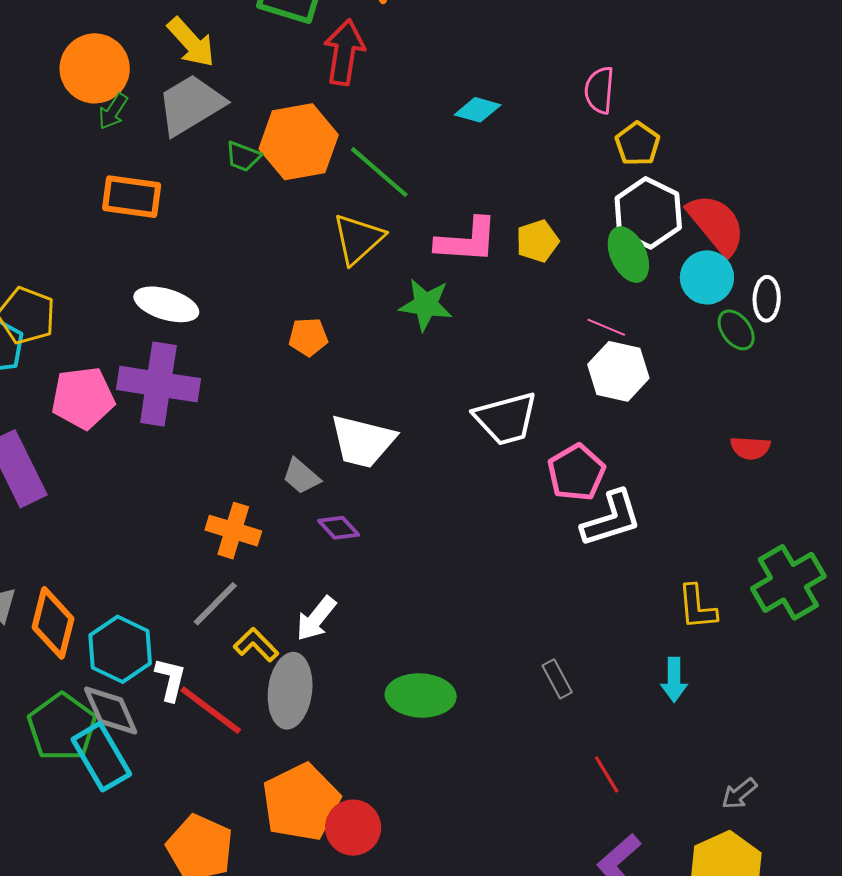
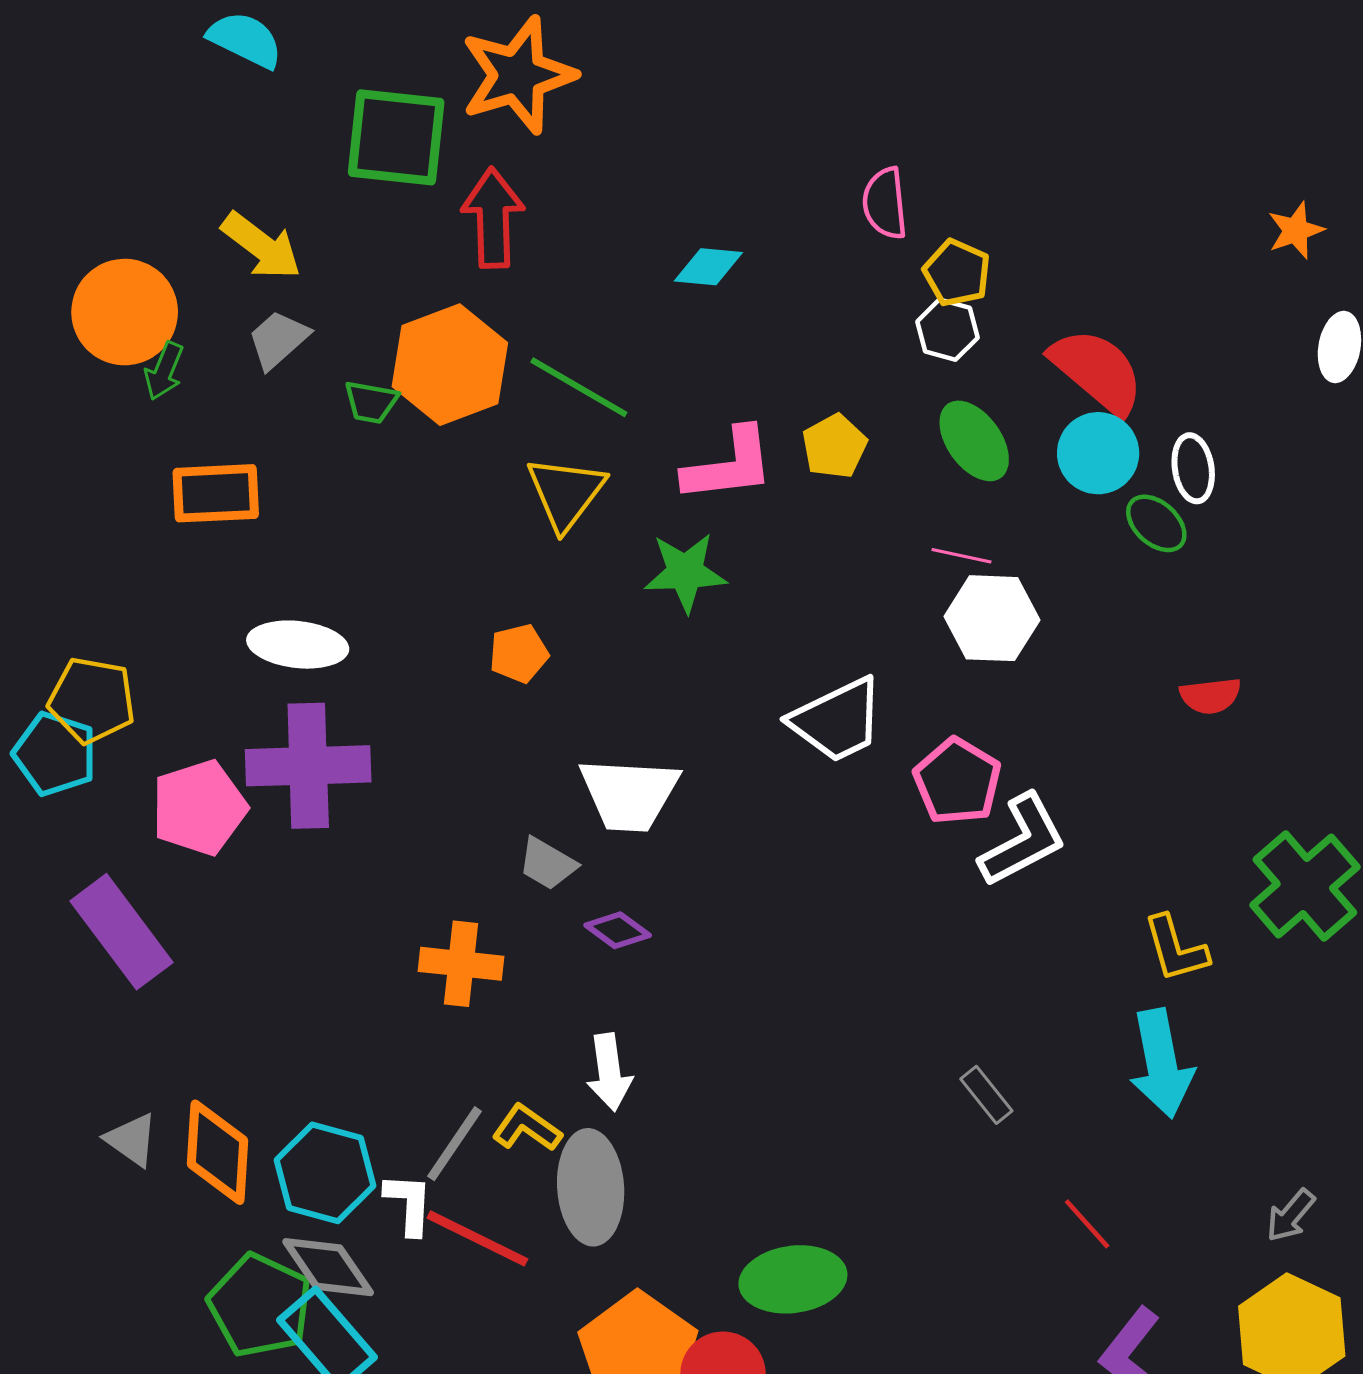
gray trapezoid: (191, 105) -> (278, 340), size x0.6
white hexagon: (648, 213) -> (947, 330), moved, size x0.6
gray line: (215, 604) -> (454, 1144), moved
white arrow: (316, 619) -> (609, 1072), turned -36
cyan arrow: (674, 680) -> (1161, 1063), size x1.6
green ellipse: (421, 695) -> (793, 1279), moved

